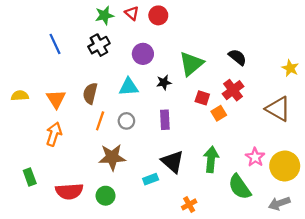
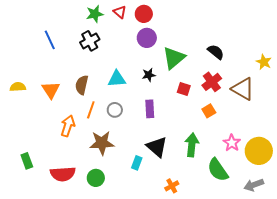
purple circle: (143, 54) -> (147, 38), moved
brown triangle: (278, 109) -> (243, 89), moved
orange square: (219, 113) -> (209, 111), moved
orange arrow: (54, 134) -> (68, 126), moved
cyan rectangle: (151, 179) -> (137, 163), turned -48

